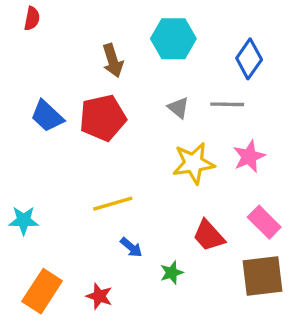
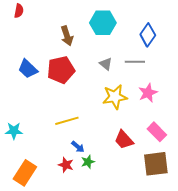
green star: (172, 273) -> (88, 162), moved
red star: (99, 296) -> (66, 165), moved

